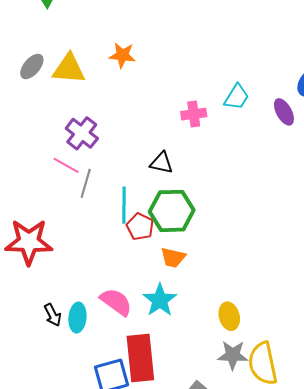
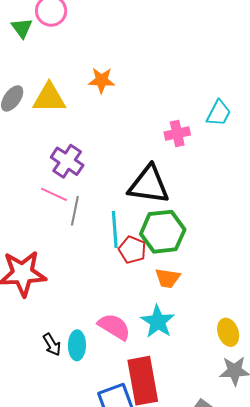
black triangle: (161, 163) -> (149, 185), size x1.8

